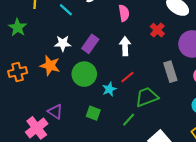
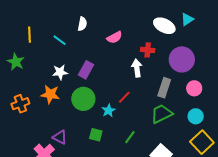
pink semicircle: (124, 13) -> (114, 37), turned 77
red cross: (157, 30) -> (148, 50), turned -32
white arrow: (125, 46) -> (137, 68), moved
gray rectangle: (170, 72) -> (164, 88), turned 42
green trapezoid: (147, 97) -> (162, 114), moved

